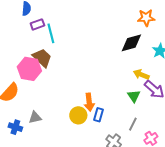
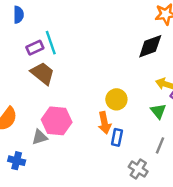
purple rectangle: (37, 24) -> (35, 48), moved
pink hexagon: (29, 69) -> (57, 121), moved
yellow circle: (78, 115) -> (116, 99), moved
gray triangle: (35, 117) -> (40, 137), moved

